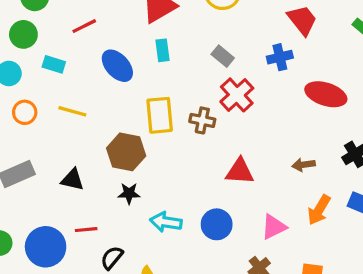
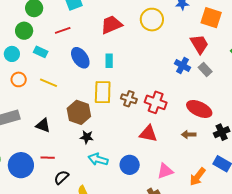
cyan rectangle: (163, 50) -> (109, 61), moved
gray rectangle: (223, 56) -> (205, 69), moved
blue cross: (280, 57) -> (182, 65), turned 35
red ellipse: (326, 94) -> (199, 109), moved
red cross: (237, 95) -> (156, 102), moved, turned -35
black star: (129, 193) -> (87, 137), moved
orange arrow: (319, 210) -> (198, 177), moved

